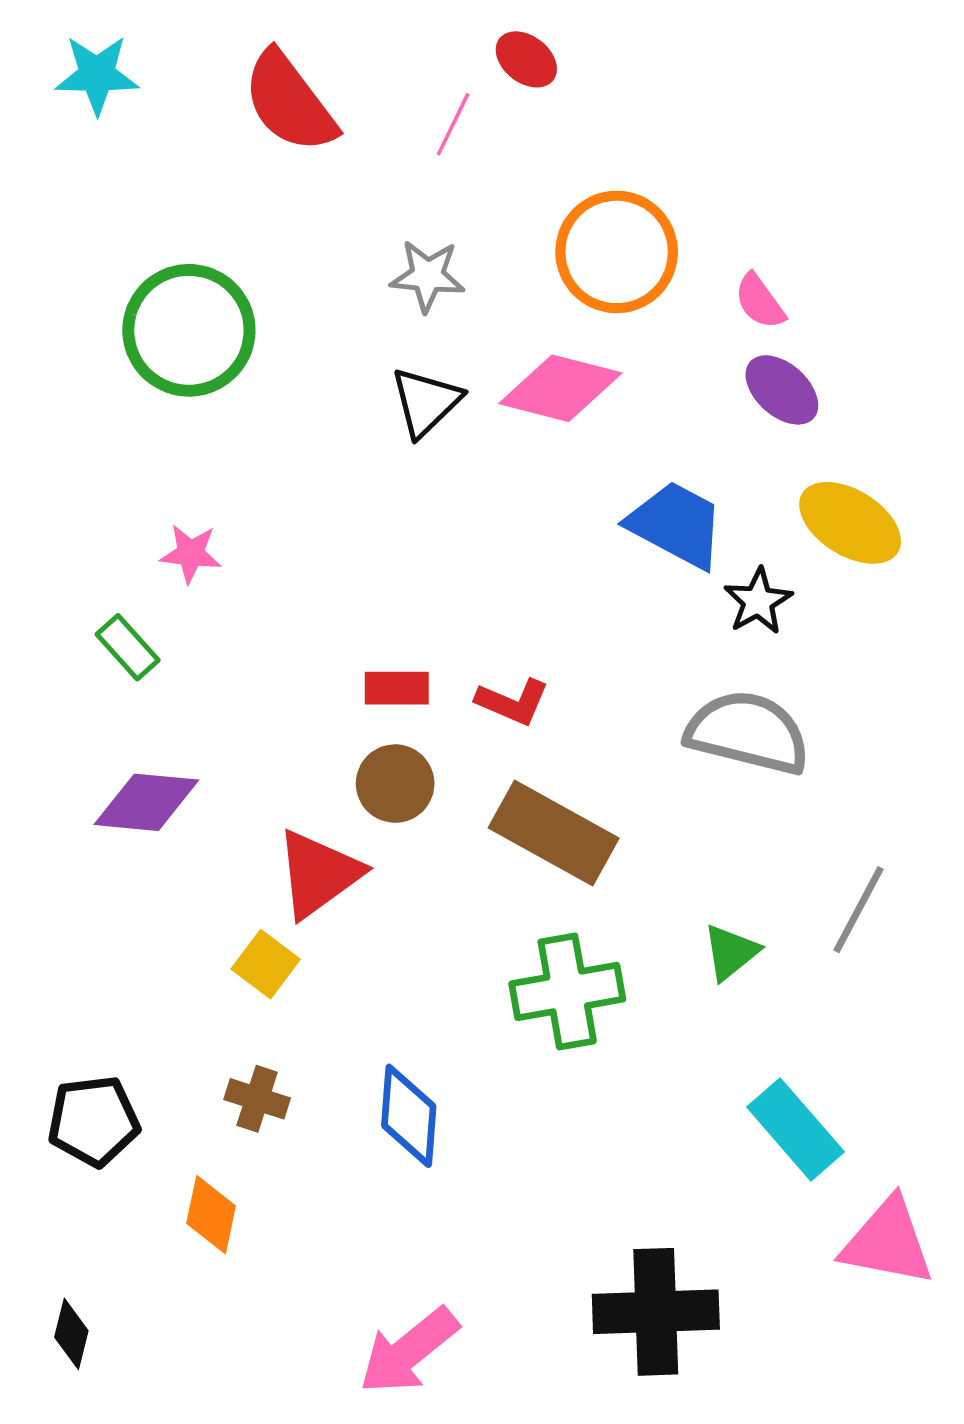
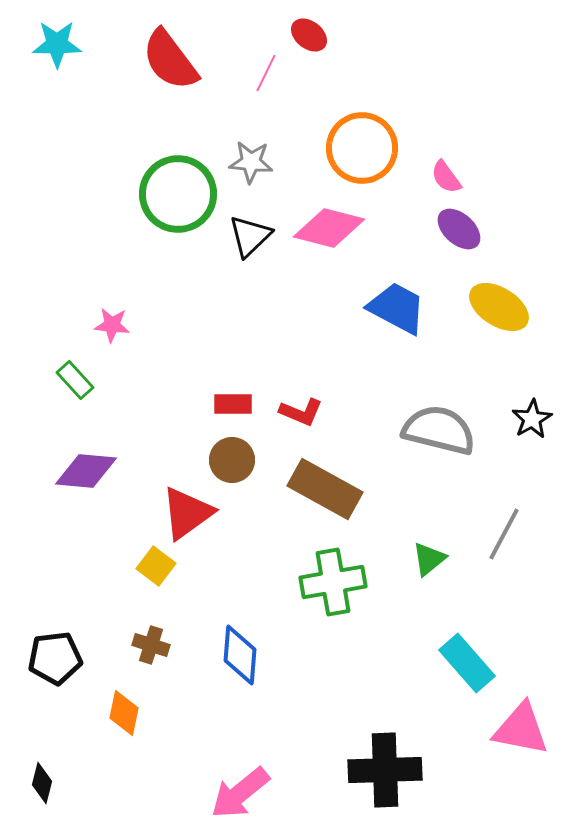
green circle: (189, 330) -> (178, 194), moved
black star: (758, 601) -> (532, 419), moved

